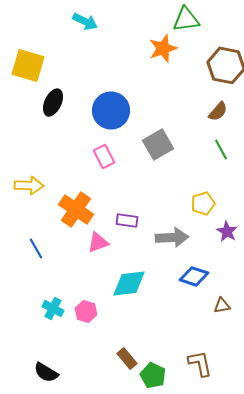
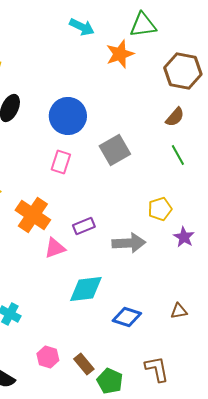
cyan arrow: (85, 21) -> (82, 27), moved
pink rectangle: (104, 156) -> (61, 162), turned 45
purple rectangle: (127, 220) -> (84, 226), turned -30
blue diamond: (194, 276) -> (127, 317), moved
pink hexagon: (86, 311) -> (48, 357), moved

